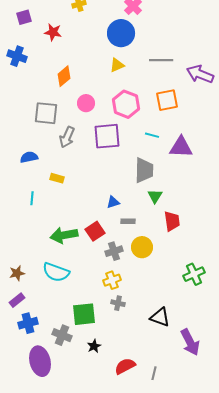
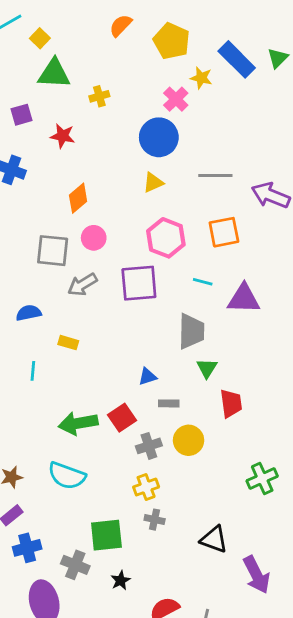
pink circle: (86, 103) -> (94, 238), moved
gray arrow: (67, 137) -> (82, 285), turned 35

